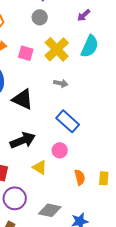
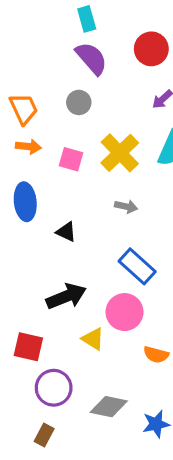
gray circle: (40, 17) -> (79, 102), moved
black triangle: (23, 99) -> (66, 232), size x0.6
pink circle: (60, 150) -> (125, 312), size x1.5
orange semicircle: (80, 177) -> (156, 355), turned 119

